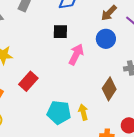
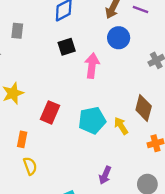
brown diamond: (109, 89) -> (144, 108), moved
cyan pentagon: (59, 112) -> (92, 120), moved

